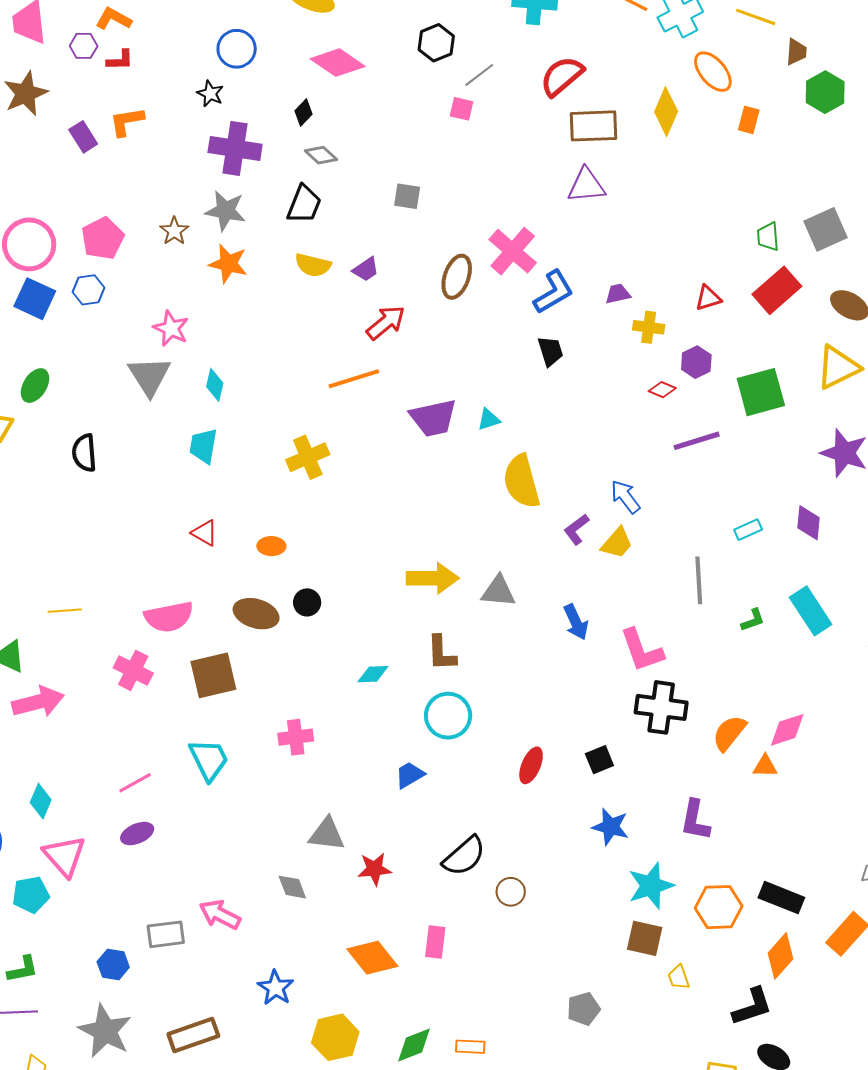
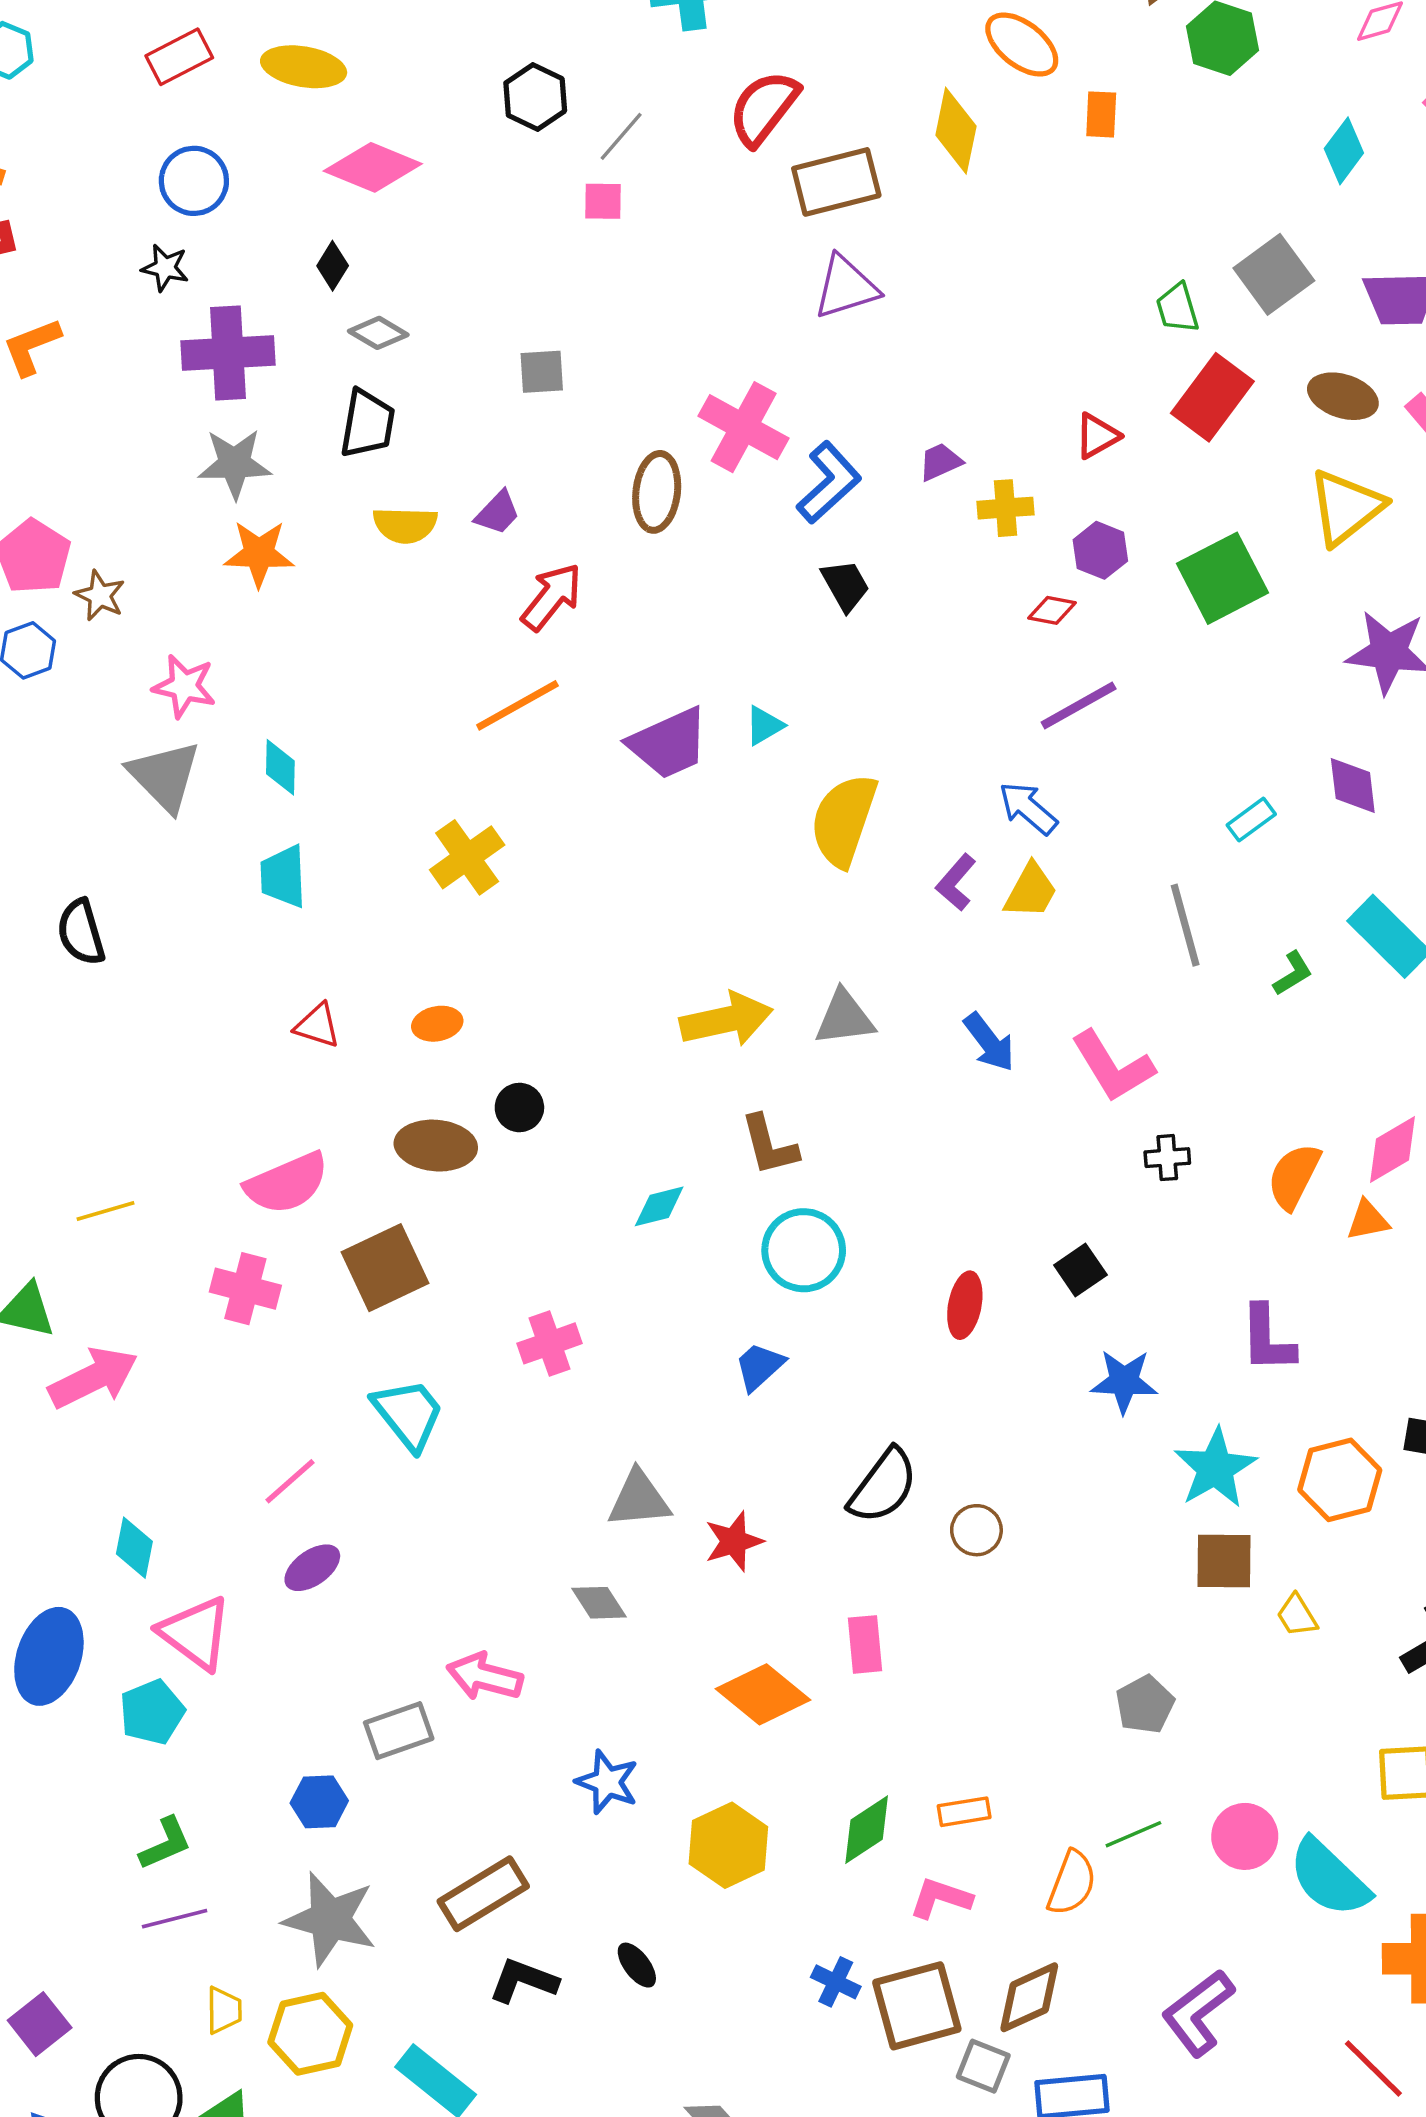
brown star: (174, 231) -> (100, 596), moved
purple line: (697, 441) -> (1079, 705), moved
yellow semicircle: (521, 481) -> (844, 820), turned 46
black cross: (661, 707) -> (1167, 1158), size x0.5

